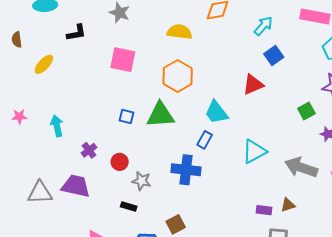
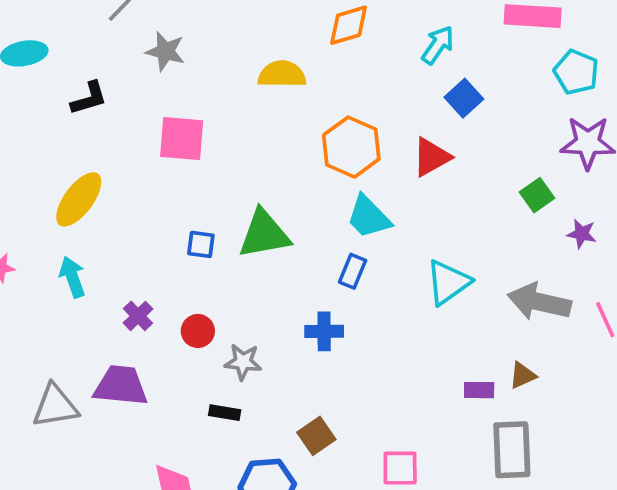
yellow ellipse: (44, 64) -> (79, 199), moved, size x1.4
orange hexagon: (178, 76) -> (351, 147), moved
blue cross: (186, 170) -> (324, 331), size x0.7

